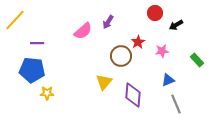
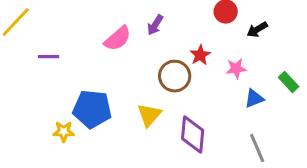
blue pentagon: (32, 70) -> (92, 109), moved
blue triangle: (168, 80) -> (254, 99), moved

